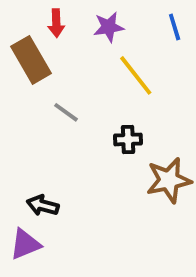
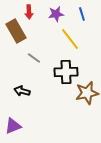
blue line: (175, 27) -> (82, 14), moved
black cross: (128, 139) -> (66, 72), size x1.6
black arrow: (43, 205) -> (22, 91), moved

